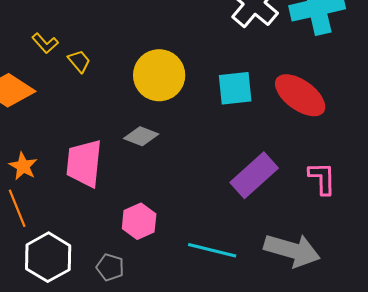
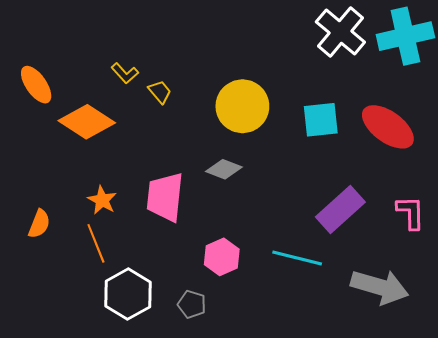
cyan line: (212, 250) -> (297, 258), moved

